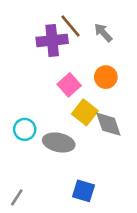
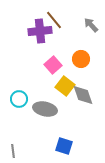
gray arrow: (103, 33) -> (91, 25), moved
gray line: (17, 197) -> (13, 151), turned -40

